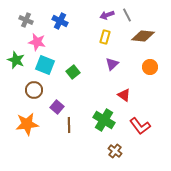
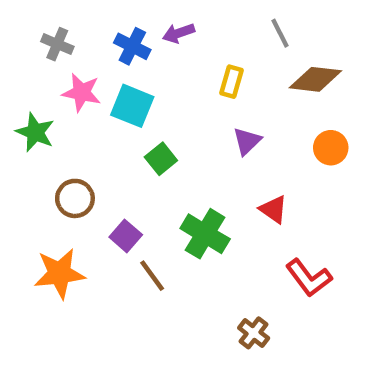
purple arrow: (107, 15) -> (179, 33), moved
cyan square: (45, 65) -> (132, 106), moved
green cross: (104, 120) -> (205, 234), moved
brown line: (69, 125) -> (152, 276), turned -35

